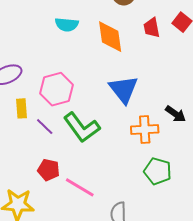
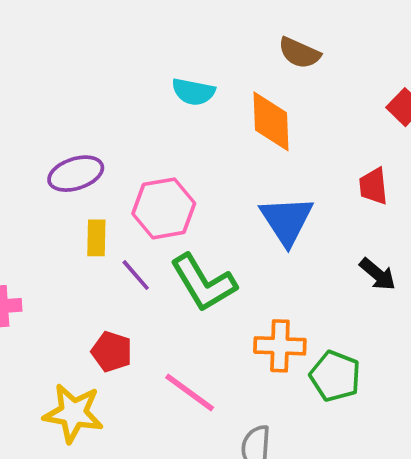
red trapezoid: (152, 28) -> (373, 186), moved
orange cross: (145, 129) -> (280, 346), moved
red pentagon: (49, 170) -> (112, 352), moved

